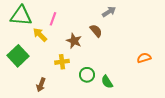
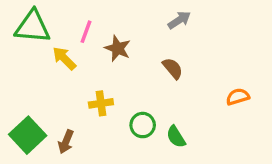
brown semicircle: (96, 31) -> (173, 68), moved
brown star: (74, 41) -> (118, 48), moved
green square: (18, 56) -> (28, 135), moved

